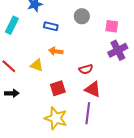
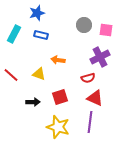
blue rectangle: (51, 26) -> (41, 35), moved
pink square: (112, 26) -> (106, 30), moved
purple cross: (118, 50) -> (100, 57), moved
black arrow: (12, 93) -> (33, 102), moved

